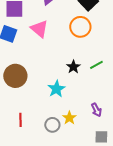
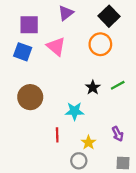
cyan star: (56, 89) -> (74, 111), turned 30
red line: (20, 120) -> (57, 135), moved
gray circle: (52, 125) -> (79, 161), moved

